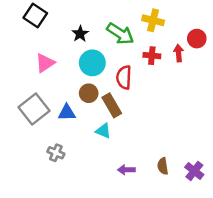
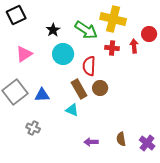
black square: (35, 15) -> (16, 15), turned 30
yellow cross: (153, 20) -> (113, 19), size x1.4
brown circle: (89, 93) -> (100, 88), moved

